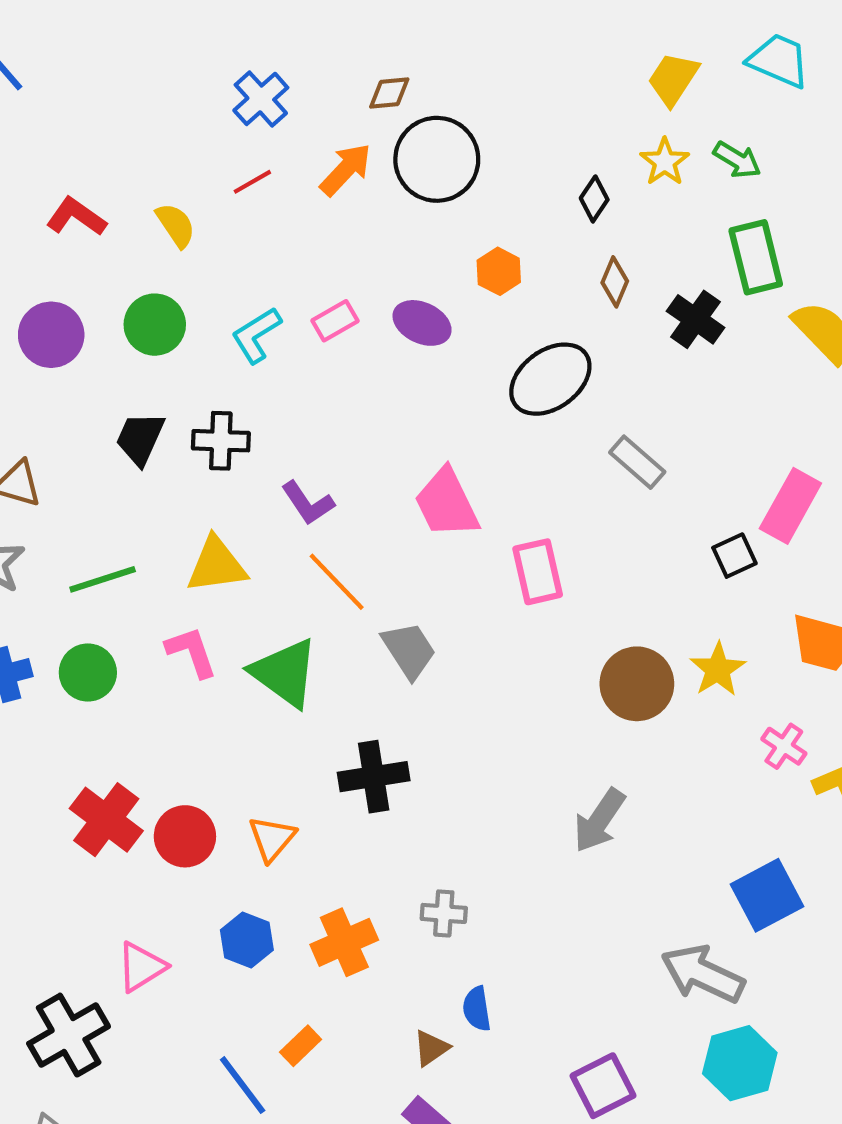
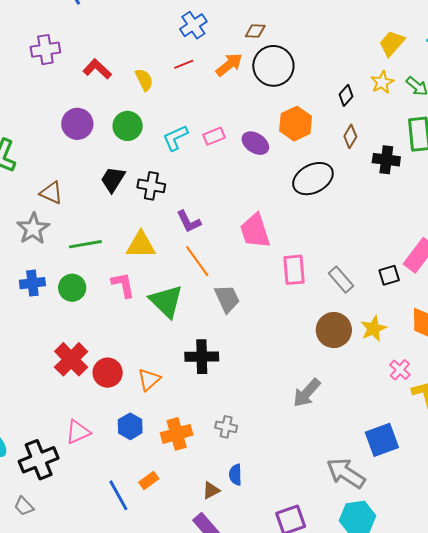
orange hexagon: (499, 271) -> (296, 124), size x1.5
black cross: (695, 319) -> (386, 160), turned -36
gray rectangle: (637, 462) -> (341, 280), moved

